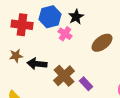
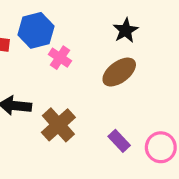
black star: (76, 17) -> (126, 30), moved
purple rectangle: (86, 84) -> (119, 141), moved

